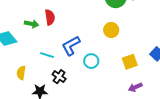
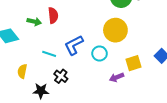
yellow circle: (111, 30) -> (115, 30), size x1.5
cyan circle: (91, 61) -> (100, 53), moved
purple arrow: (135, 87) -> (117, 77), moved

